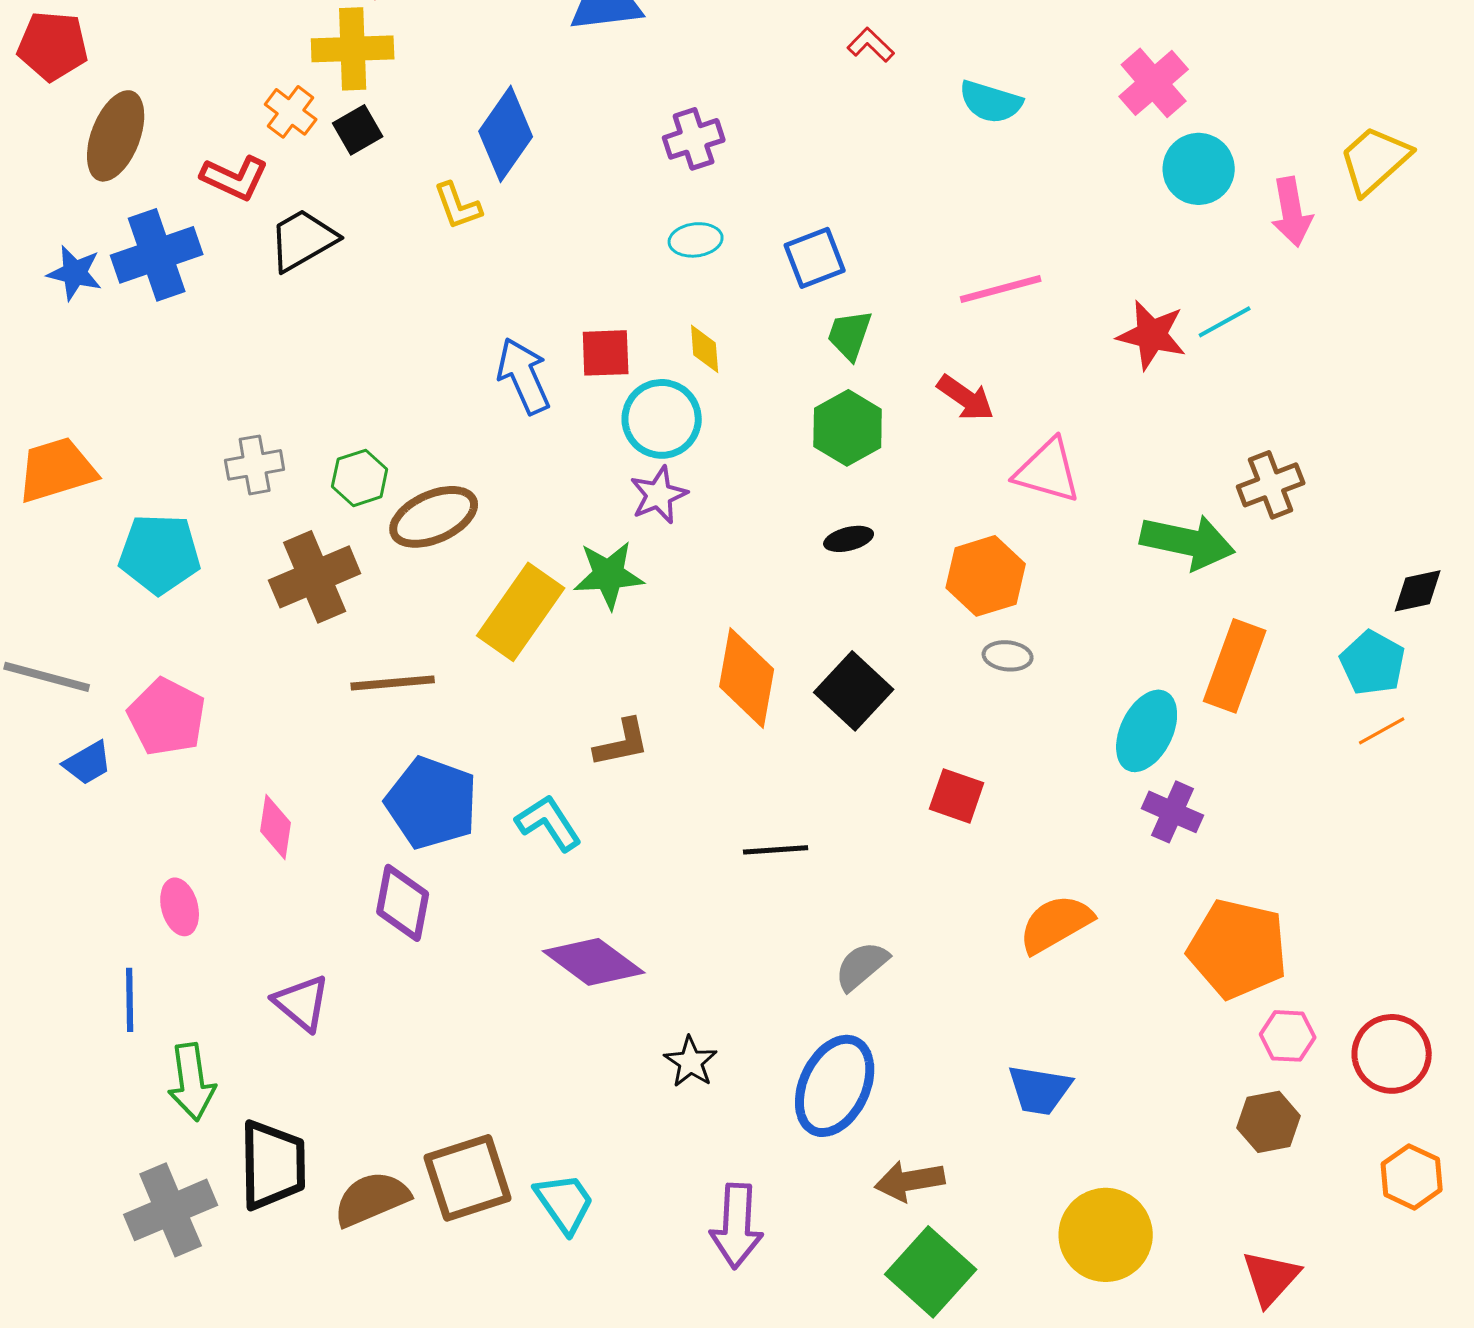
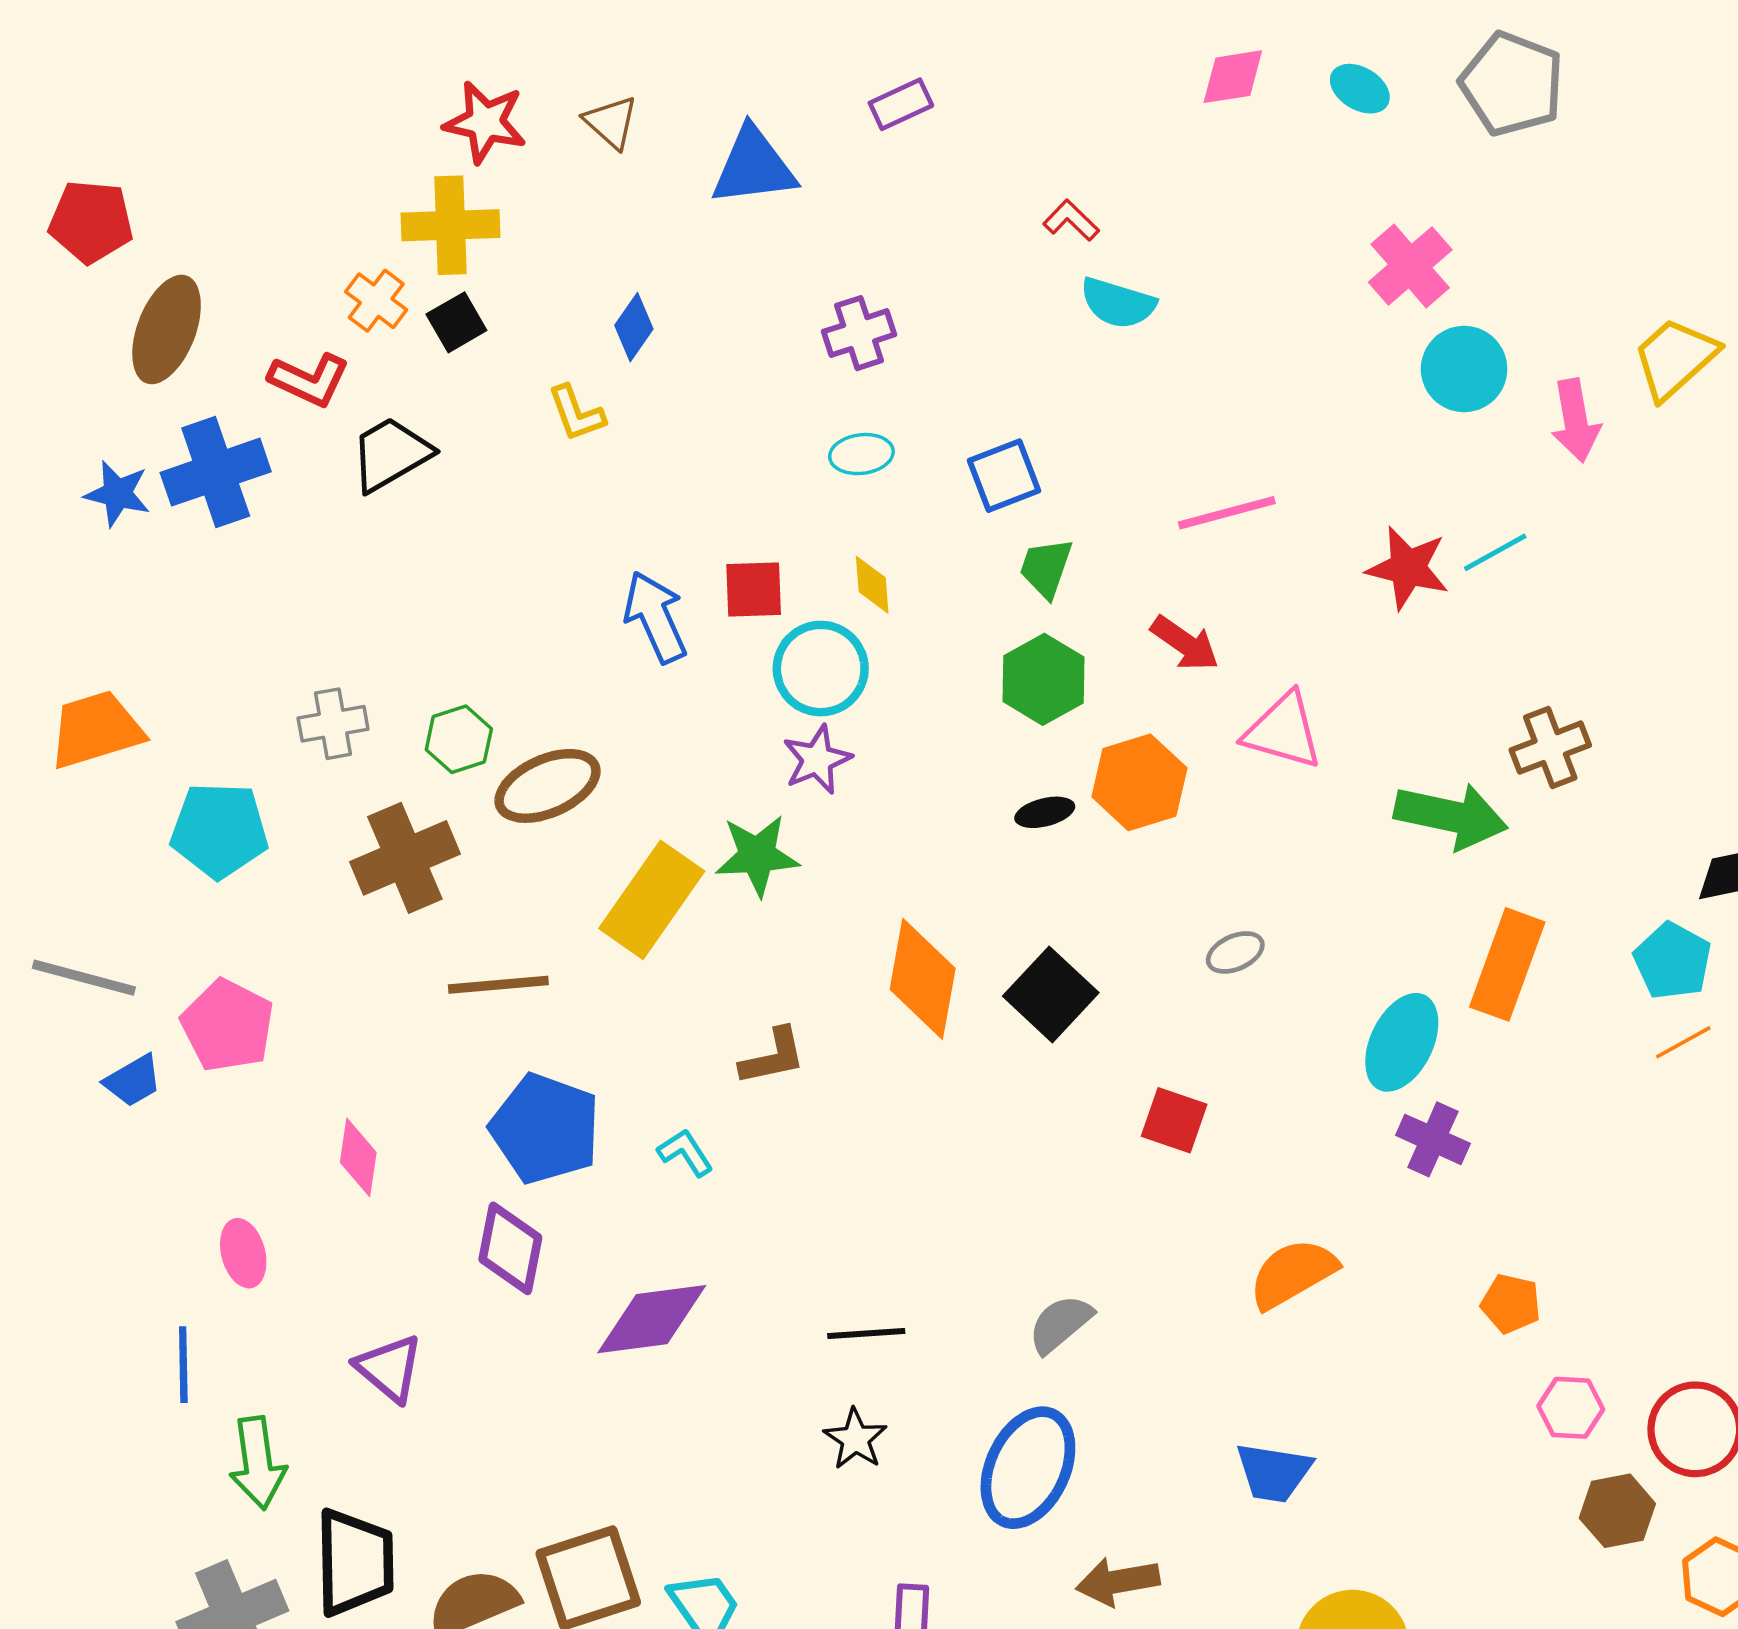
cyan semicircle: (991, 102) -> (1118, 303), moved
blue diamond: (506, 134) -> (634, 327), size x0.6
orange hexagon: (986, 576) -> (1139, 782), moved
gray ellipse: (1008, 656) -> (1235, 952), turned -30
cyan L-shape: (549, 823) -> (685, 1153), size x0.7
black line: (776, 850) -> (866, 1333), moved
orange pentagon: (1238, 949) -> (1511, 1304), size x0.5
purple diamond: (594, 962) -> (652, 1319), moved, turned -44
brown hexagon: (1269, 1122) -> (1617, 1511), moved

